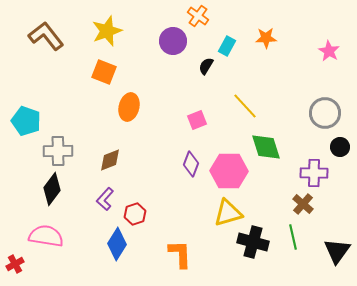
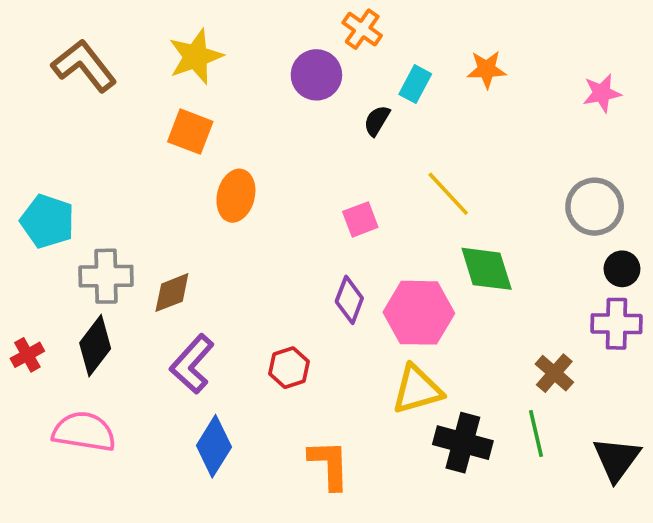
pink star: (329, 51) -> (602, 93), turned 30
brown diamond: (110, 160) -> (172, 293), moved
purple cross: (314, 173) -> (617, 324), moved
purple L-shape: (105, 199) -> (192, 364), size x1.4
red hexagon: (135, 214) -> (289, 368), moved
red cross: (15, 264) -> (27, 355), moved

